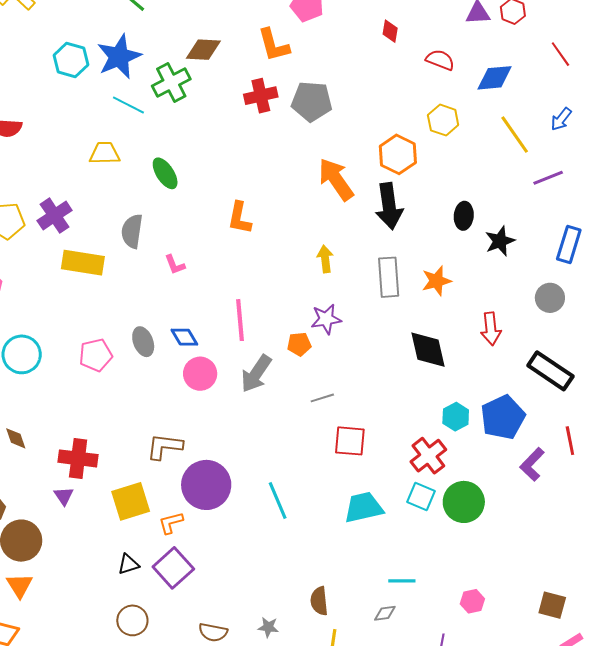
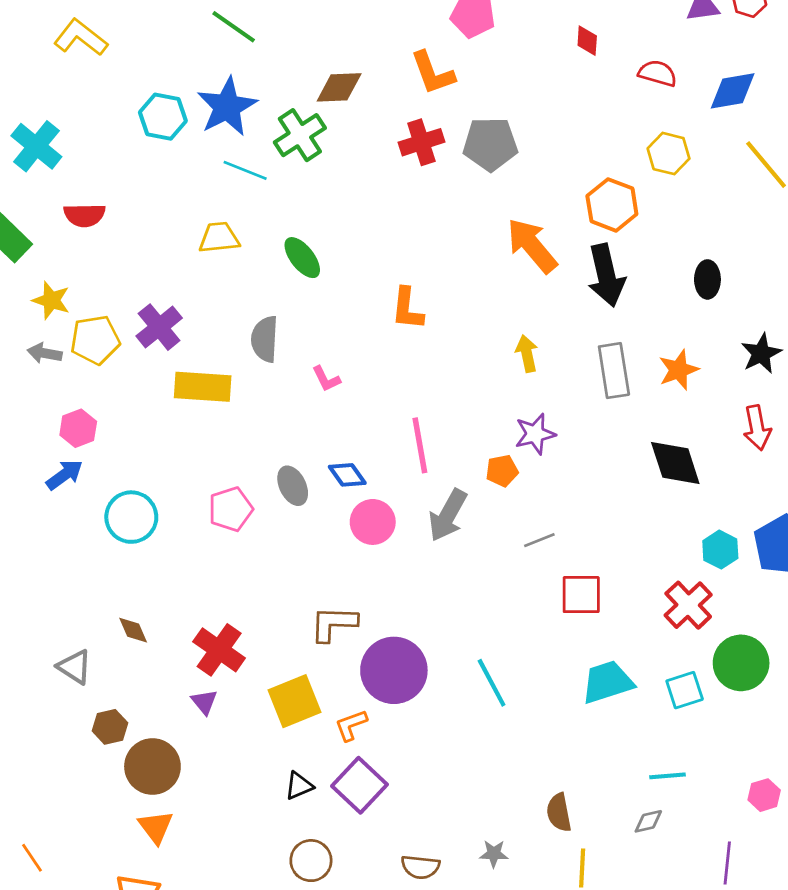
black star: (500, 241) -> (761, 353), moved
red cross: (78, 458) -> (219, 650), turned 33
cyan square: (421, 496) -> (685, 690), moved, turned -36

